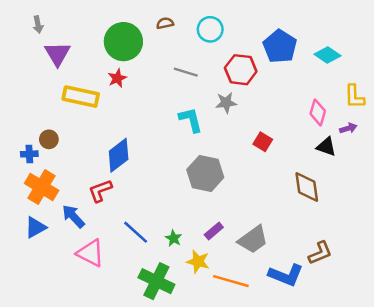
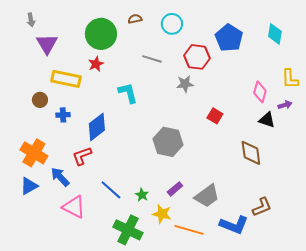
cyan diamond: (327, 55) -> (275, 34), moved, turned 65
cyan L-shape: (191, 120) -> (128, 93), moved
brown circle: (49, 139) -> (40, 100), moved
blue cross: (29, 154) -> (63, 115), moved

